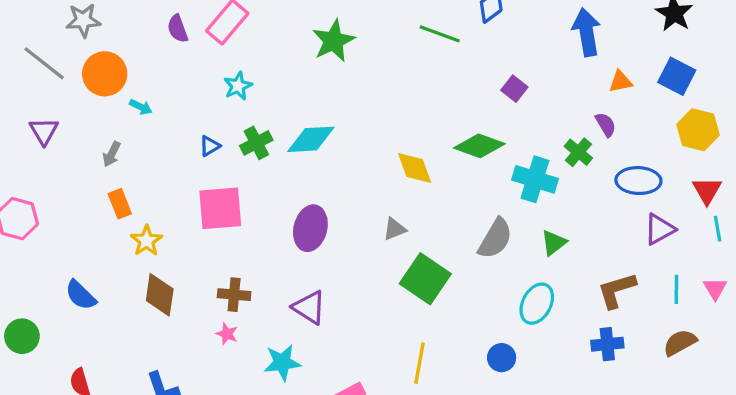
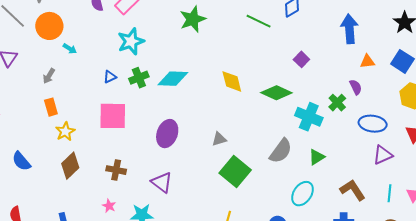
cyan star: (238, 86) -> (131, 41), size x1.5
yellow diamond: (415, 168) -> (232, 81), moved
brown L-shape: (617, 290) -> (353, 190), turned 68
brown diamond: (160, 295) -> (70, 166), turned 32
pink star: (227, 334) -> (109, 206), moved

